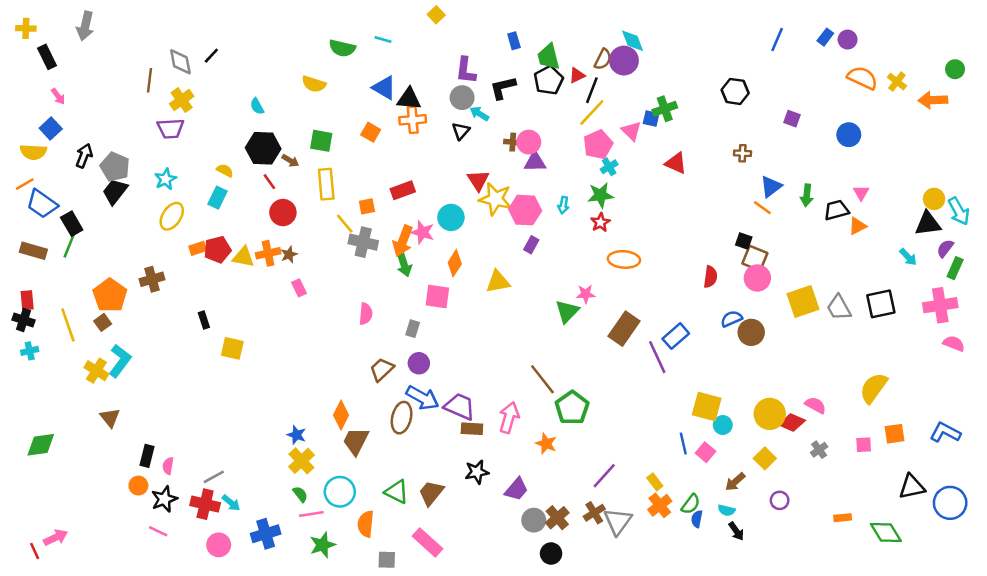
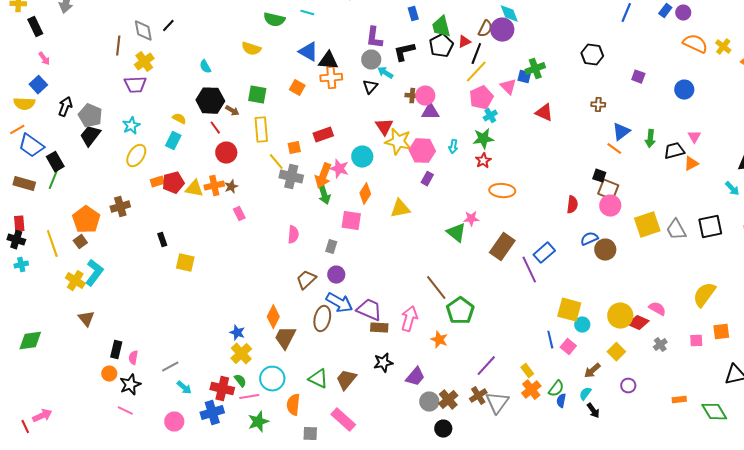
green triangle: (567, 311) -> (456, 233), turned -35
red cross: (205, 504) -> (222, 389), moved
cyan semicircle: (726, 510) -> (585, 394), turned 112

